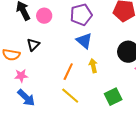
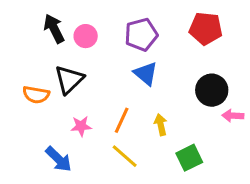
black triangle: (33, 45) -> (69, 80), size x1.5
yellow arrow: (93, 66) -> (161, 125), moved
pink star: (21, 76) -> (81, 126), moved

